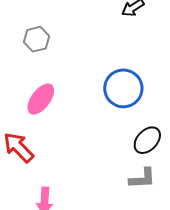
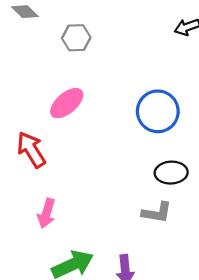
black ellipse: (147, 140) -> (171, 173), turned 32

